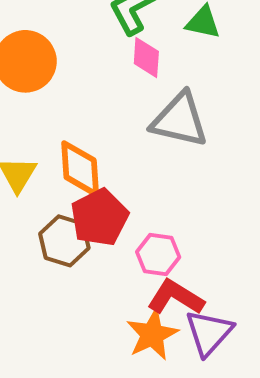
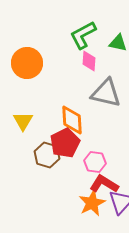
orange diamond: (80, 169) -> (72, 120), moved

